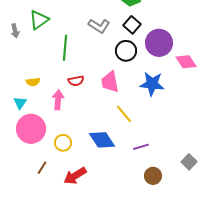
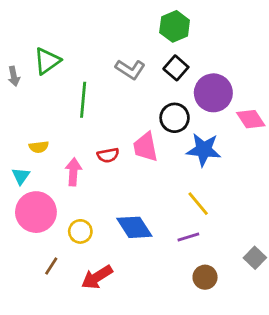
black circle: (126, 51) -> (175, 118), moved
red semicircle: (76, 81) -> (108, 155), moved
yellow line: (124, 114) -> (198, 204), moved

